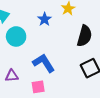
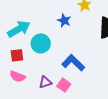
pink square: (38, 87) -> (64, 85), moved, turned -32

